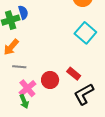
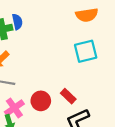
cyan square: (85, 33) -> (86, 51), turned 30

